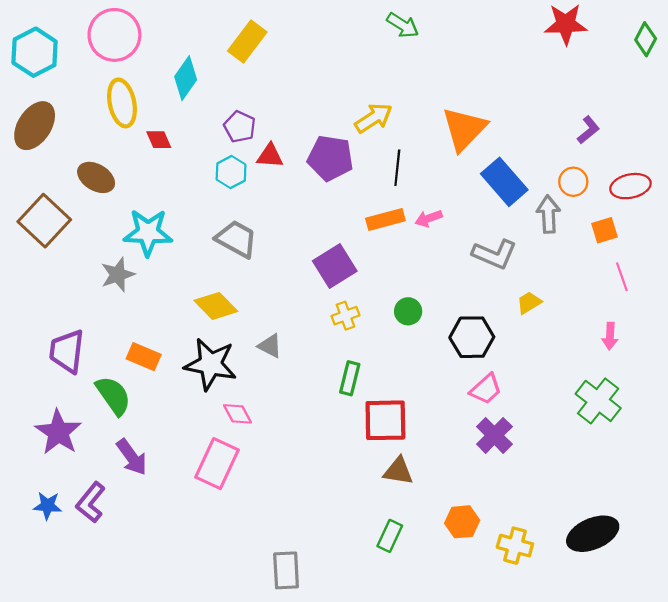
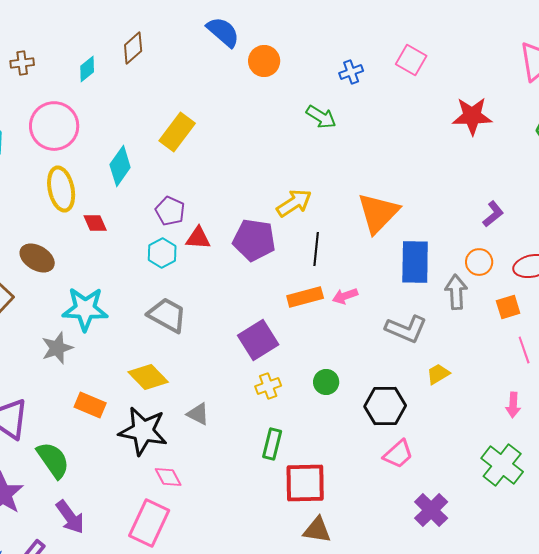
blue rectangle: (504, 182) -> (415, 262), turned 42
orange rectangle: (144, 357) -> (90, 405), moved
purple cross: (494, 435) -> (431, 510), moved

